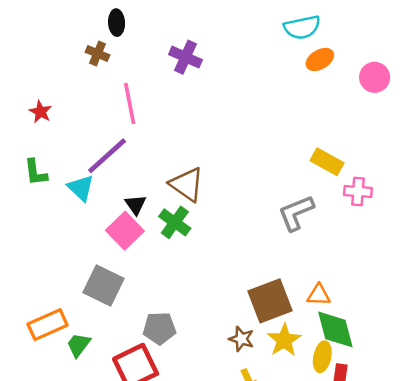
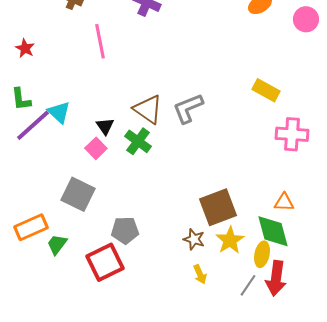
purple line: (107, 156) -> (33, 125), moved
pink cross: (358, 191) -> (292, 134), moved, size x1.4
gray L-shape: (296, 213) -> (188, 108), moved
pink square: (125, 231) -> (96, 148), size x0.7
orange triangle: (319, 295) -> (284, 202), moved

